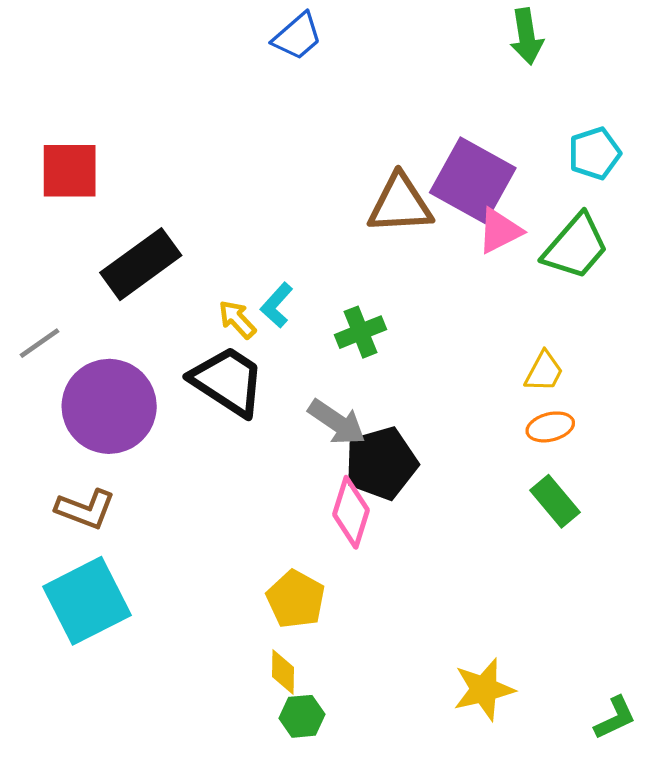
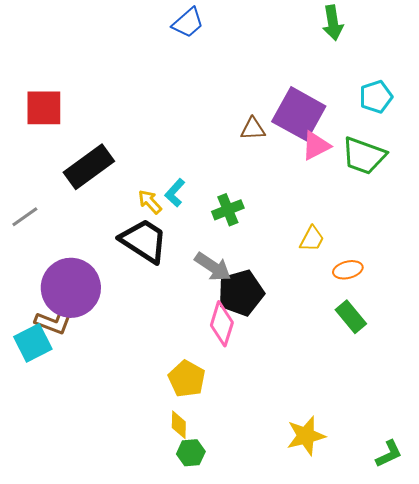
brown triangle: (400, 204) -> (253, 129), size x0.6
green trapezoid: (576, 247) -> (364, 156), turned 69
yellow trapezoid: (544, 372) -> (312, 239), moved
purple circle: (109, 406) -> (71, 288), moved
cyan square: (87, 601) -> (33, 343), moved, size x0.7

